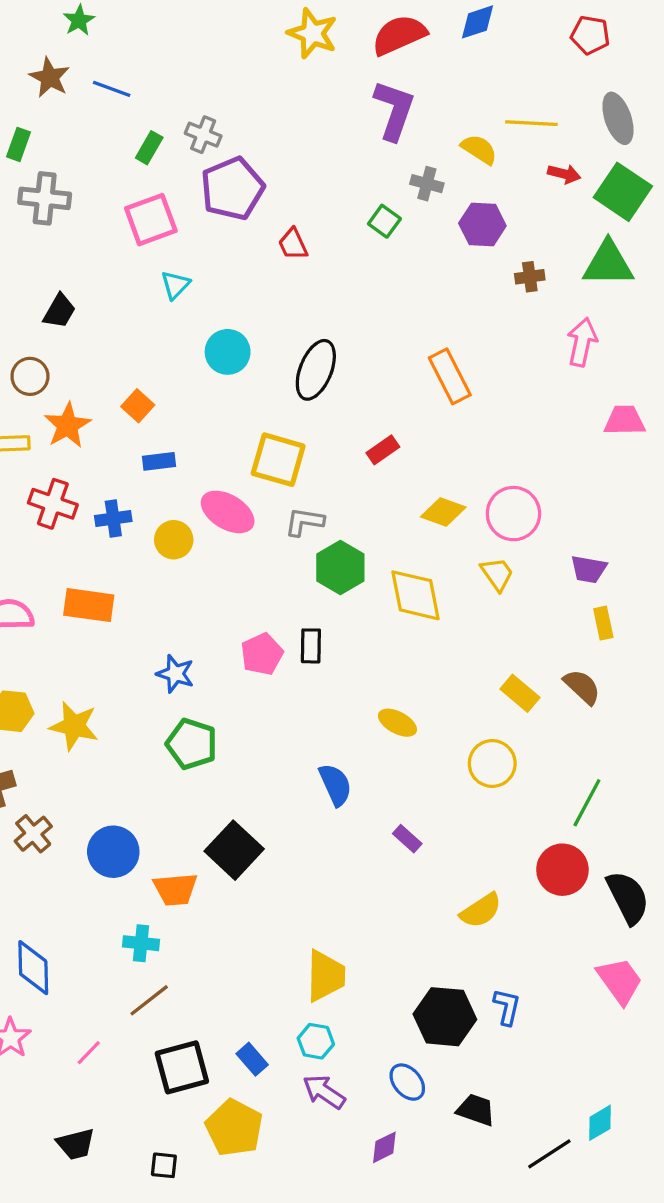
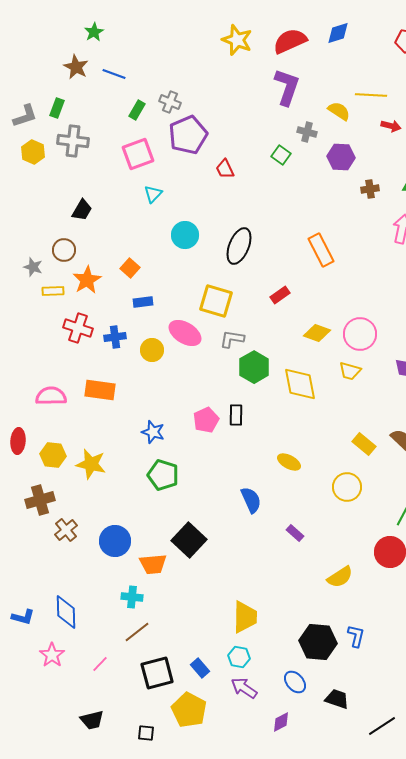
yellow trapezoid: (497, 574) -> (350, 371), turned 140

